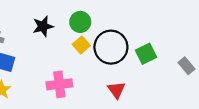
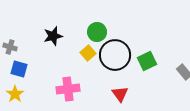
green circle: (80, 22) -> (97, 32), moved

